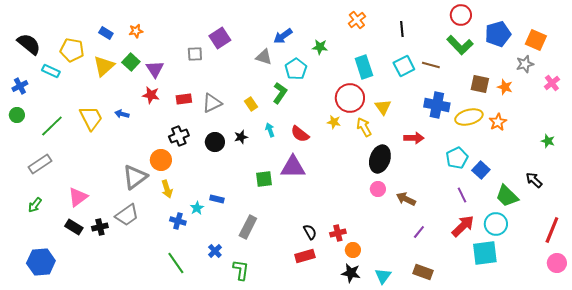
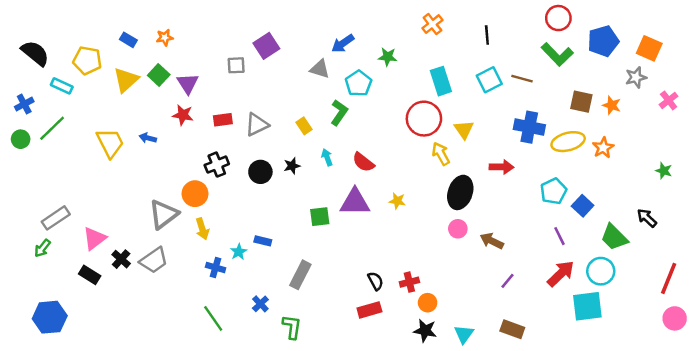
yellow star: (334, 122) -> (397, 201), moved
green line: (52, 126) -> (52, 128), moved
gray rectangle: (40, 164) -> (56, 218), moved
black cross: (100, 227) -> (121, 259), moved, turned -35

